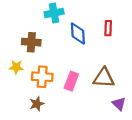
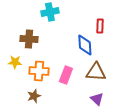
blue diamond: (78, 34) -> (85, 45), moved
purple triangle: (119, 104) -> (97, 99), moved

